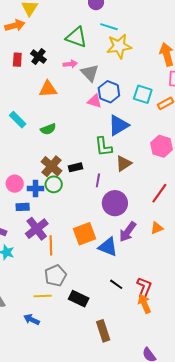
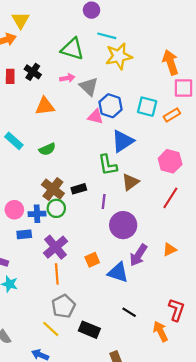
red line: (159, 193) -> (170, 198), moved
purple cross: (37, 229) -> (56, 247), moved
orange square: (84, 234) -> (92, 260), size x0.6
red L-shape: (144, 288) -> (176, 310), moved
yellow line: (43, 296) -> (51, 329), turned 48

